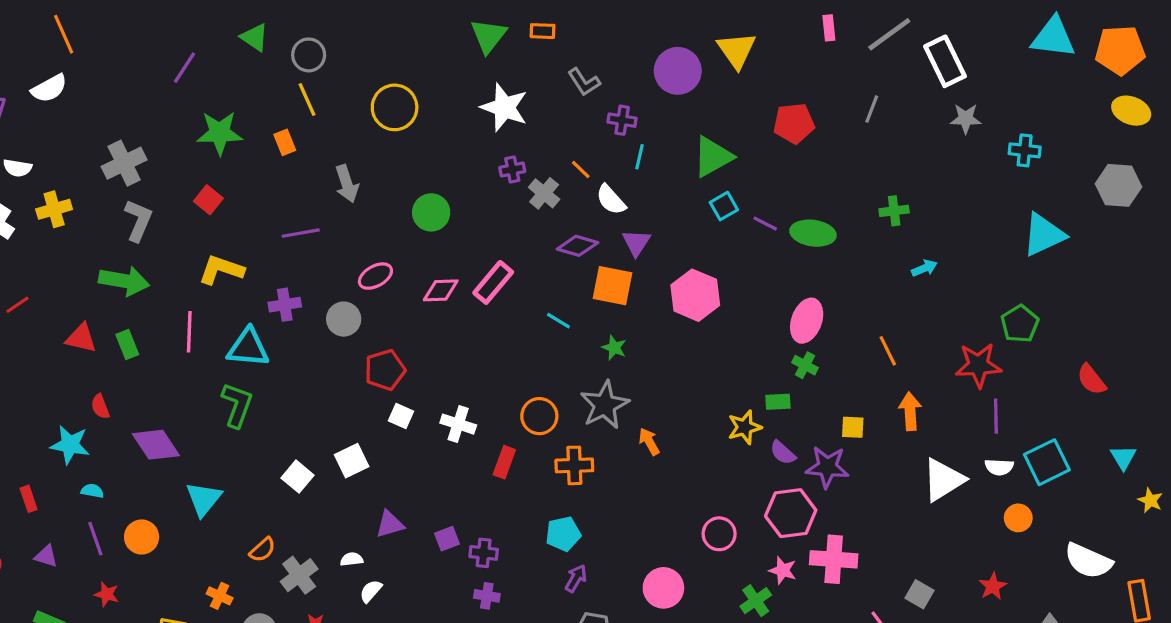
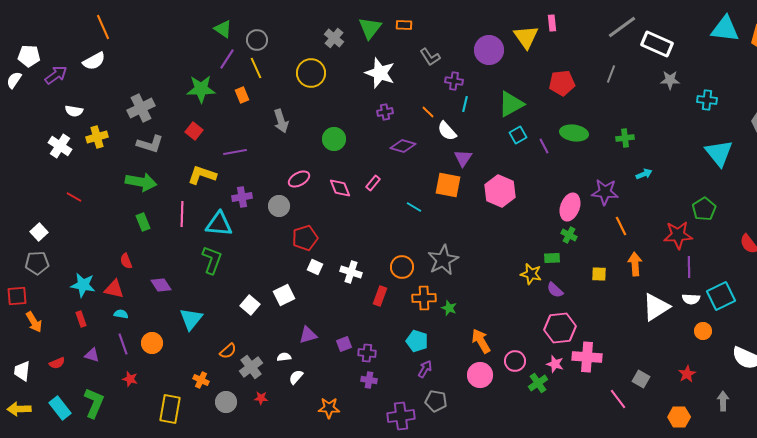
pink rectangle: (829, 28) -> (552, 23), moved
white rectangle: (945, 61) -> (657, 44), turned -40
purple line: (185, 68) -> (227, 59), moved
gray cross: (544, 193) -> (334, 38), moved
gray L-shape: (138, 220) -> (150, 144), turned 84
purple line: (765, 224) -> (544, 146), turned 35
purple line: (301, 233) -> (235, 152), moved
green ellipse: (813, 233) -> (574, 133), moved
cyan triangle: (1044, 235) -> (719, 153), turned -44
purple diamond: (578, 246) -> (403, 146), moved
pink rectangle: (493, 282) -> (373, 183), size x0.6
pink diamond: (441, 290) -> (340, 188), turned 70
red line: (17, 305) -> (74, 197), turned 63
red triangle: (81, 338) -> (114, 289), moved
green star: (614, 348) -> (449, 308), moved
yellow star: (745, 427) -> (531, 274), turned 30
orange arrow: (649, 442) -> (481, 341), moved, size x1.4
cyan star: (70, 445) -> (83, 285), moved
purple diamond: (156, 445) -> (161, 285), size x0.7
purple star: (827, 467) -> (605, 192), moved
cyan pentagon: (563, 534) -> (417, 341), turned 30
pink circle: (719, 534) -> (515, 361), moved

